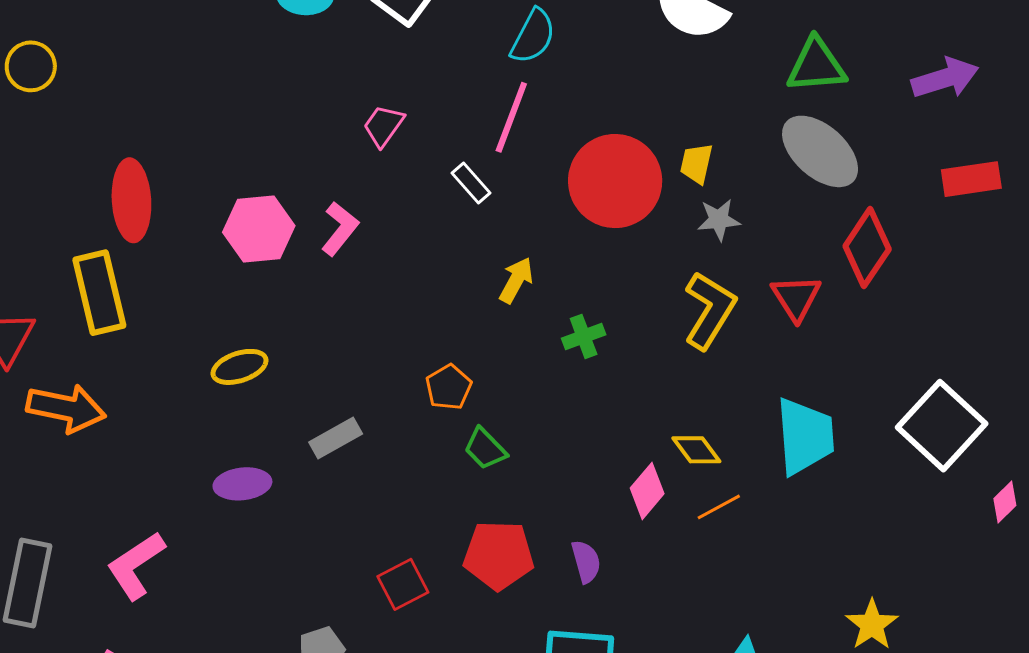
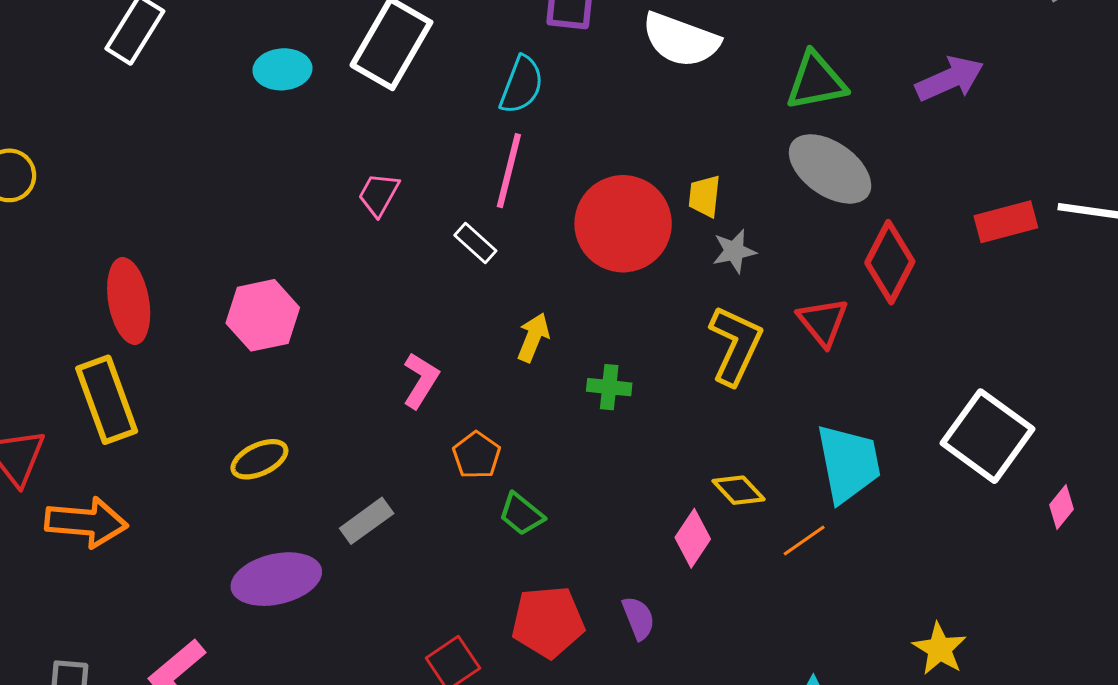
red rectangle: (971, 179) -> (1006, 222), moved
pink L-shape: (340, 229) -> (421, 380), moved
green cross: (584, 336) -> (609, 387), turned 33
purple ellipse: (242, 484) -> (276, 579), size x1.5
orange line: (719, 507) -> (804, 540), moved

